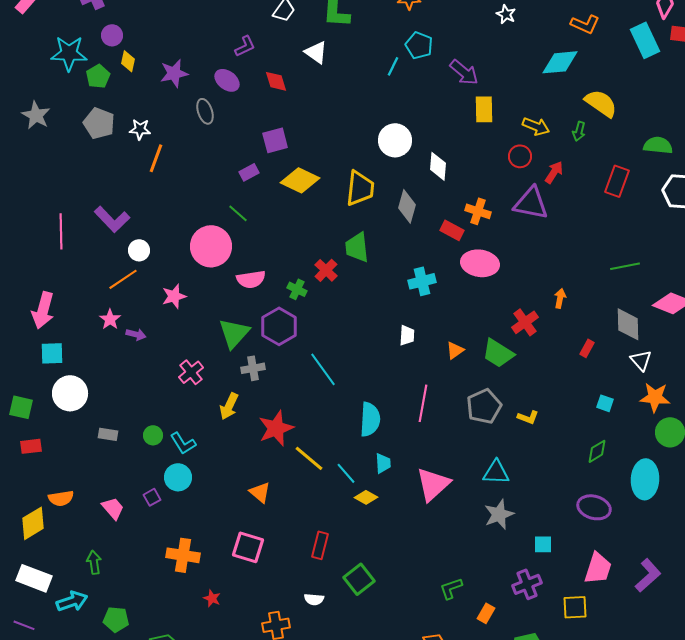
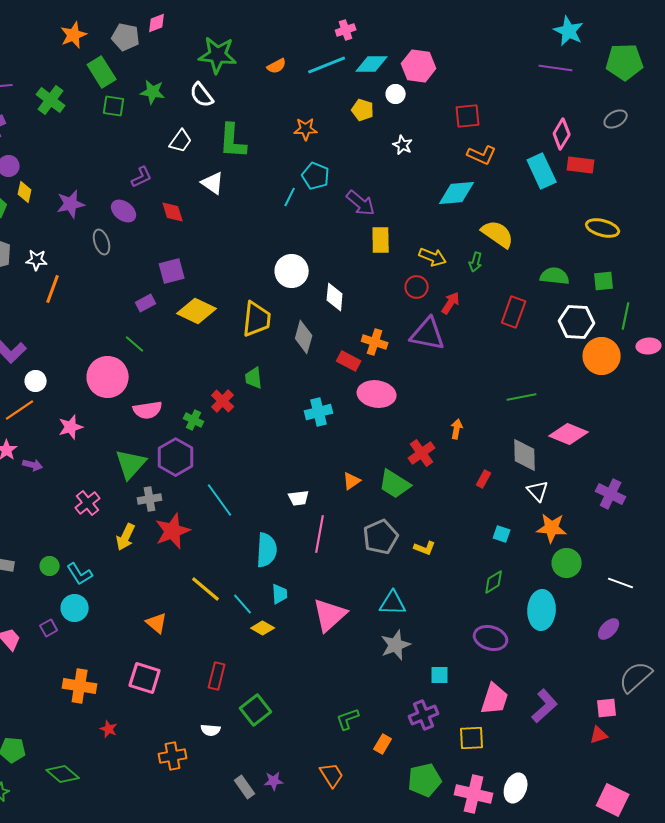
green trapezoid: (357, 247) -> (254, 378), size x0.7
white trapezoid: (407, 335) -> (299, 498), moved, turned 80
red star: (276, 428) -> (173, 531), moved

